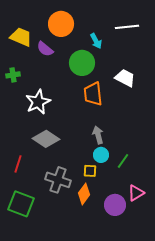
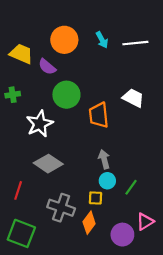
cyan arrow: (96, 41) -> (102, 40), moved
green circle: (82, 63) -> (66, 95), moved

